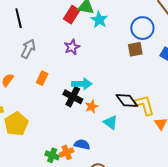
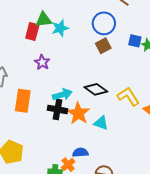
cyan star: (99, 20) -> (60, 28), turned -30
orange rectangle: (42, 78) -> (23, 101), size x1.6
black diamond: (127, 101) -> (96, 89), moved
orange star: (92, 107) -> (78, 113), size x1.6

